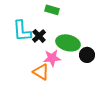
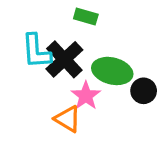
black cross: (39, 36) -> (64, 59), size x1.6
pink star: (52, 58) -> (86, 96), turned -30

